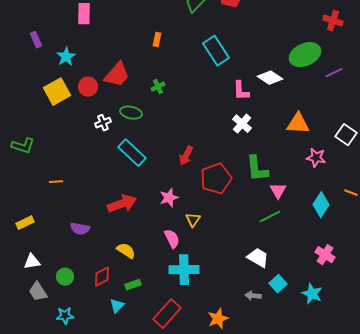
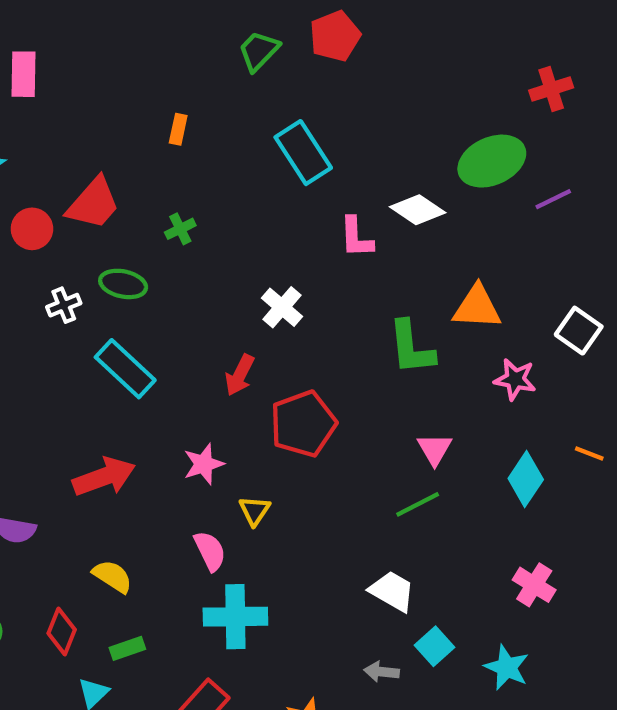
red cross: (333, 21) -> (551, 89), turned -36
white cross: (242, 124) -> (282, 307), moved
green L-shape: (257, 169) -> (411, 348), moved
red diamond: (102, 277) -> (62, 631), turned -40

